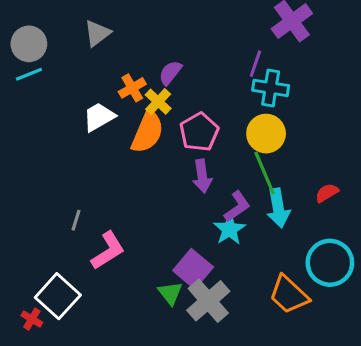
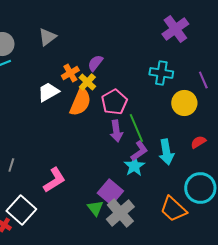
purple line: (255, 64) -> (203, 80), moved, turned -42
yellow circle: (266, 134) -> (184, 103), moved
green line: (265, 173) -> (136, 128), moved
gray line: (76, 220) -> (11, 165), moved

